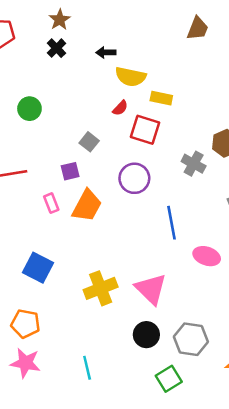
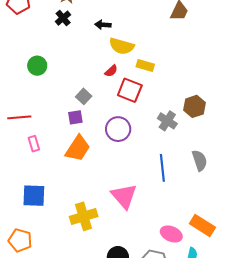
purple square: (70, 171) -> (75, 117), moved
pink rectangle: (51, 203) -> (34, 144), moved
blue line: (171, 223) -> (162, 168), moved
pink ellipse: (207, 256) -> (171, 234), moved
blue square: (38, 268) -> (34, 196), turned -30
pink triangle: (151, 289) -> (124, 196), moved

